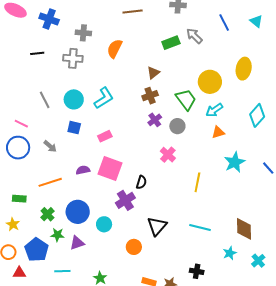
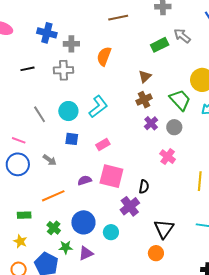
blue cross: (49, 19) -> (47, 33), moved
orange circle: (134, 247) -> (156, 253), moved

